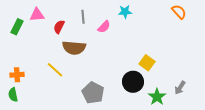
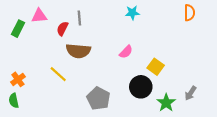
orange semicircle: (179, 12) -> (190, 13), turned 42
gray line: (83, 17) -> (79, 18), moved
pink semicircle: (104, 27) -> (126, 52), moved
orange cross: (17, 75) -> (18, 79), turned -32

